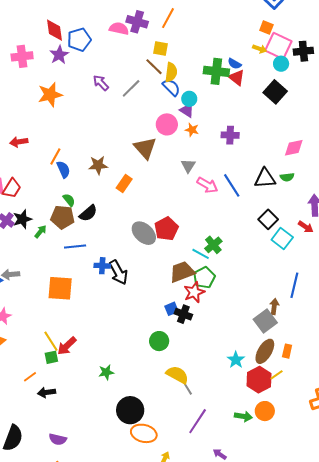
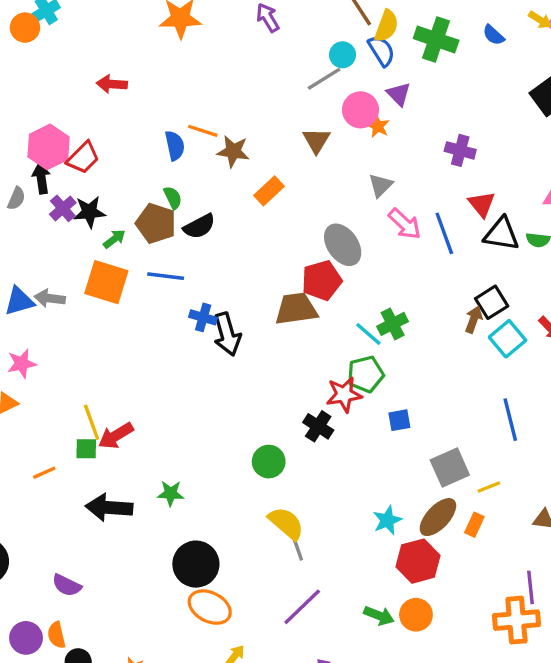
green cross: (216, 71) -> (436, 39), moved
red triangle: (237, 77) -> (482, 204), moved
gray line: (131, 88) -> (324, 79), moved
cyan circle: (189, 99) -> (342, 55), moved
orange star: (192, 130) -> (378, 126), moved
brown triangle: (145, 148) -> (316, 140), size x0.7
orange line: (55, 156) -> (203, 131), moved, turned 66
gray ellipse: (144, 233) -> (343, 245), moved
brown trapezoid: (182, 272) -> (296, 309), moved
blue line: (294, 285) -> (510, 420), turned -40
orange square: (60, 288) -> (106, 282), moved
brown arrow: (274, 306) -> (474, 320), moved
blue square: (171, 309) -> (399, 420), moved
yellow line: (277, 375) -> (489, 487), moved
black arrow: (47, 392) -> (109, 508), moved, size x1.5

